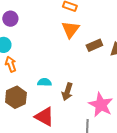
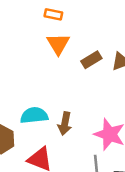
cyan semicircle: (44, 82) -> (34, 115), size x1.5

